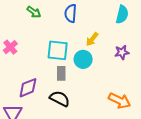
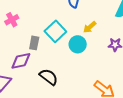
cyan square: (58, 50) -> (55, 31), turned 30
gray rectangle: (61, 73) -> (34, 43), moved

